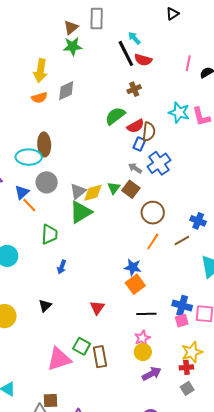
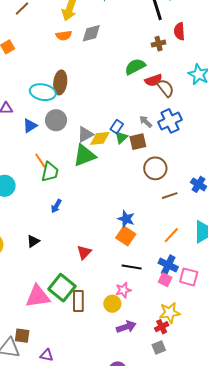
red semicircle: (143, 60) -> (179, 31), moved, turned 60
brown semicircle: (149, 132) -> (165, 88), turned -54
blue rectangle: (139, 144) -> (117, 127), moved
brown square: (131, 189) -> (138, 142), turned 30
orange line: (29, 205) -> (40, 160), moved
brown line: (182, 241) -> (170, 196), moved
orange line: (153, 242) -> (171, 235), moved
orange square: (135, 284) -> (126, 236), turned -30
pink square: (182, 321) -> (165, 280), turned 32
green square: (82, 346) -> (62, 288), size x1.5
yellow circle: (143, 352) -> (112, 304), moved
red cross: (186, 367) -> (162, 327), turned -32

